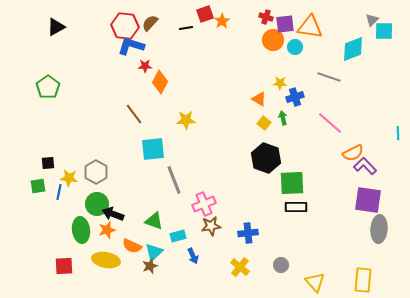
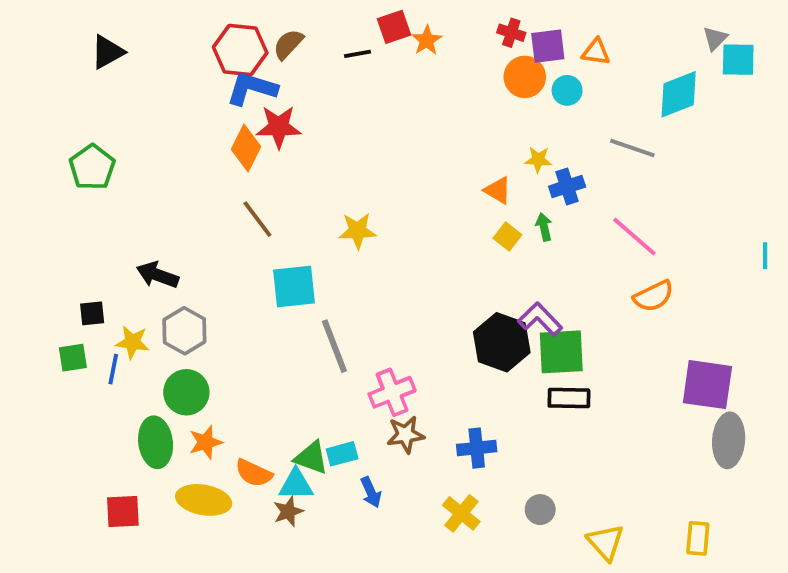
orange triangle: (310, 27) -> (596, 52), size x0.6
red star: (145, 66) -> (279, 127), size x1.6
orange diamond: (160, 82) -> (246, 148), moved
orange semicircle: (353, 153) -> (654, 296), moved
black hexagon: (266, 158) -> (502, 342), moved
purple L-shape: (365, 166) -> (540, 319), moved
black arrow: (113, 214) -> (157, 275), moved
green triangle: (154, 221) -> (311, 458), moved
cyan triangle: (154, 252) -> (296, 485), turned 42
yellow rectangle: (363, 280) -> (698, 538), size x0.7

